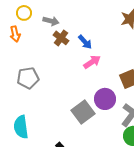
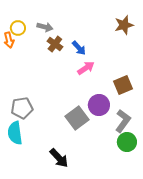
yellow circle: (24, 13) -> (18, 28), moved
gray pentagon: (28, 78) -> (22, 108), moved

